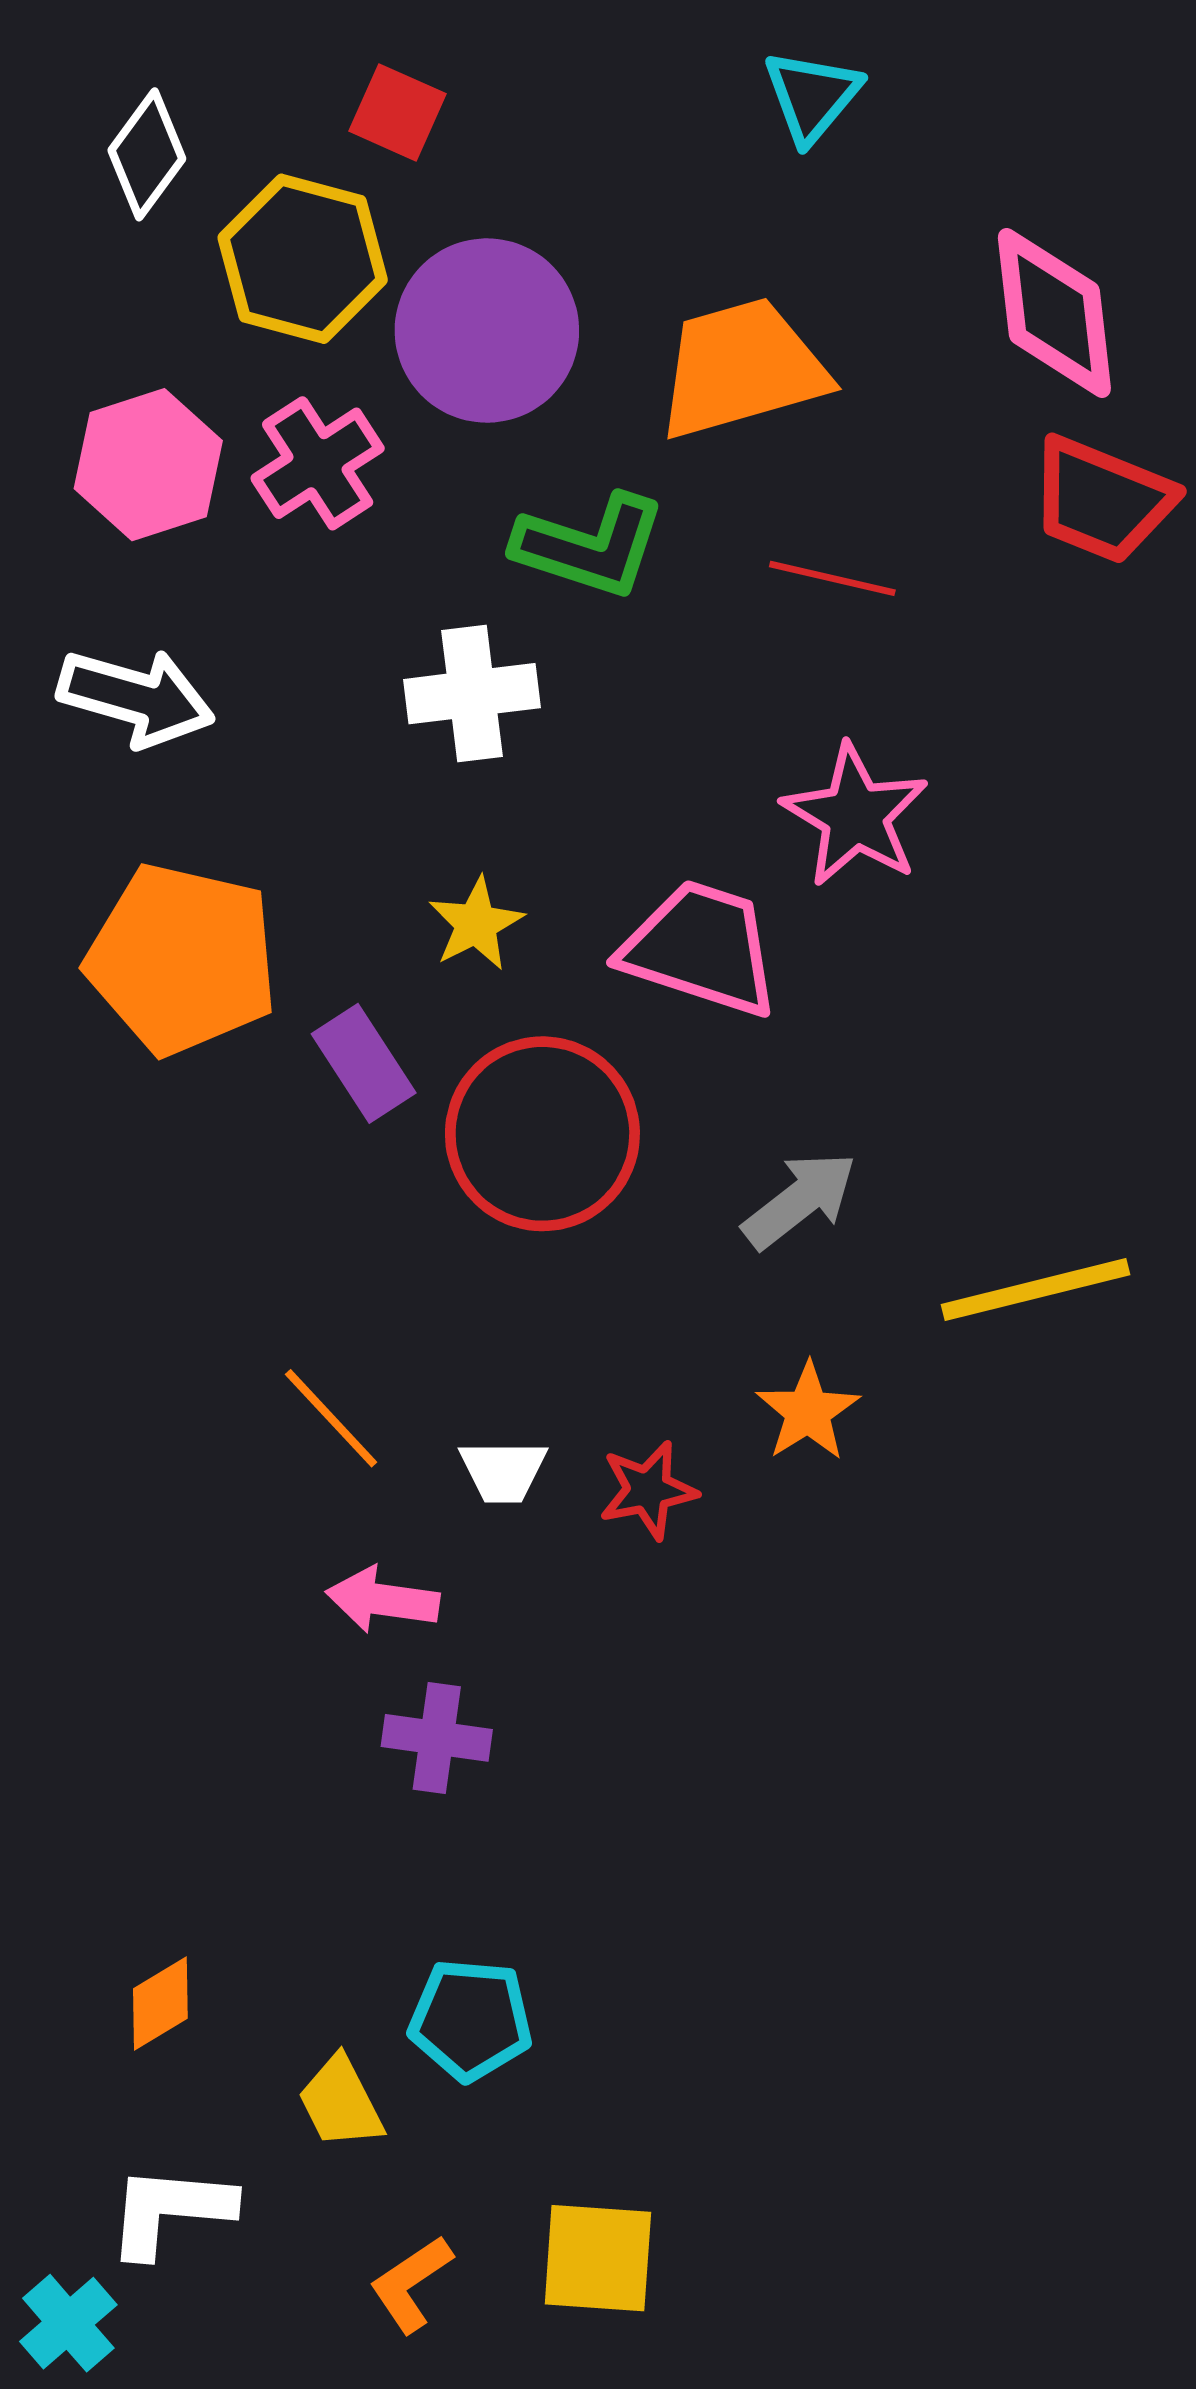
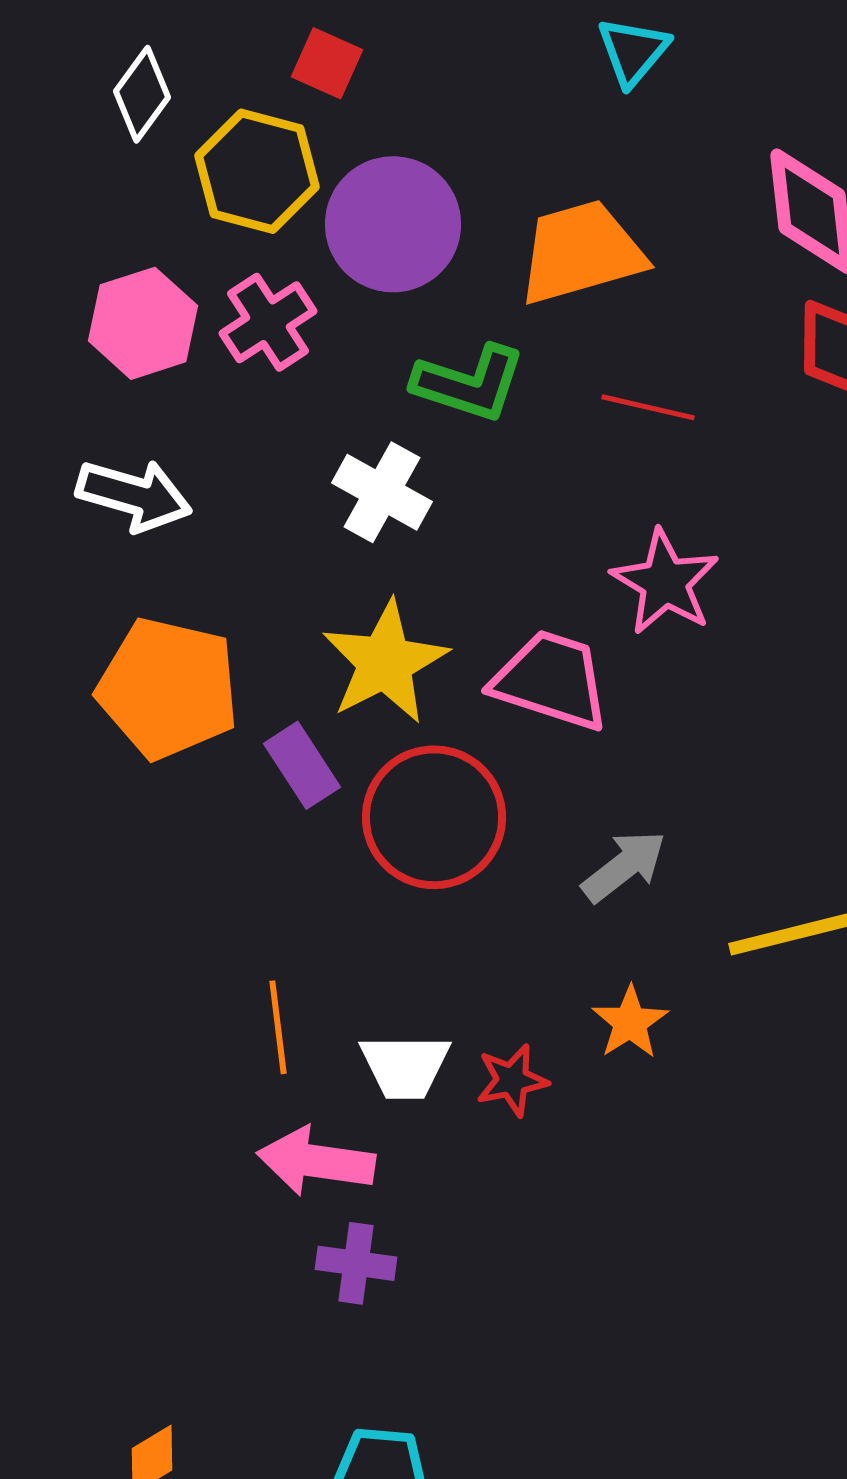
white cross: (472, 694) -> (382, 492), turned 36
yellow star: (476, 924) -> (385, 662), size x1.8
orange line: (331, 1418) -> (278, 1027), turned 36
white trapezoid: (503, 1471) -> (405, 1066), size x1.4
pink arrow: (383, 1600) -> (316, 1161), size x1.4

